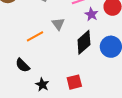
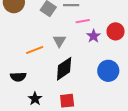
black diamond: (84, 42) -> (64, 69), moved
black semicircle: (23, 65) -> (18, 77), turned -56

